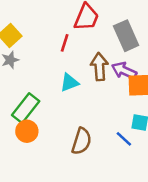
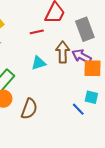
red line: (65, 43) -> (37, 32), turned 56
brown semicircle: (82, 141) -> (29, 109), moved

